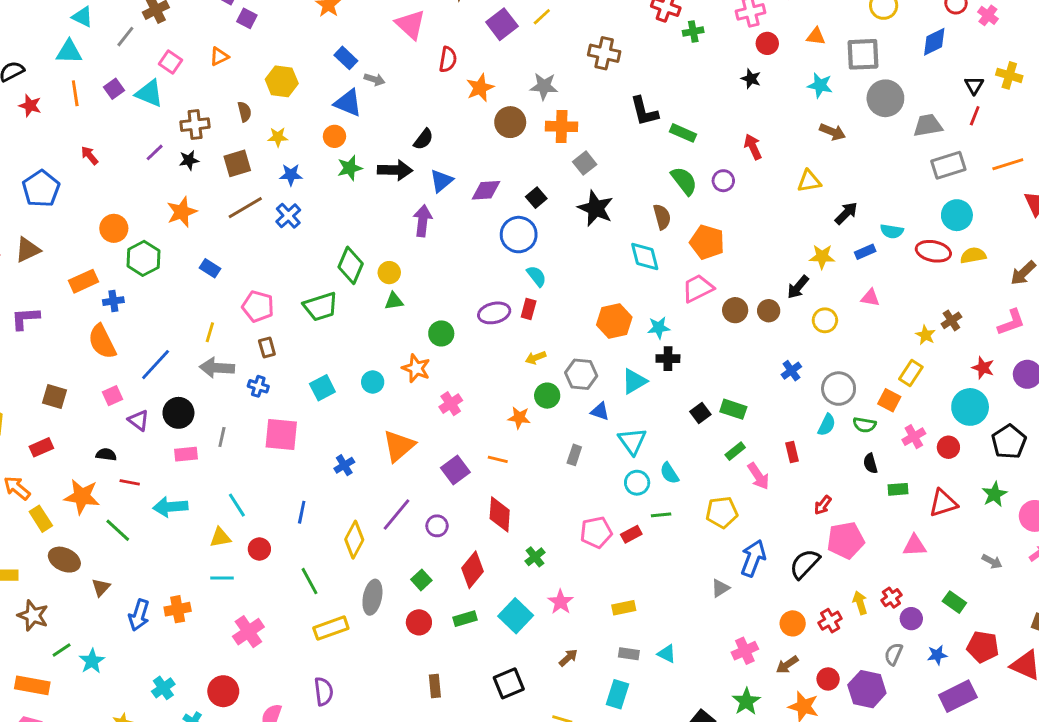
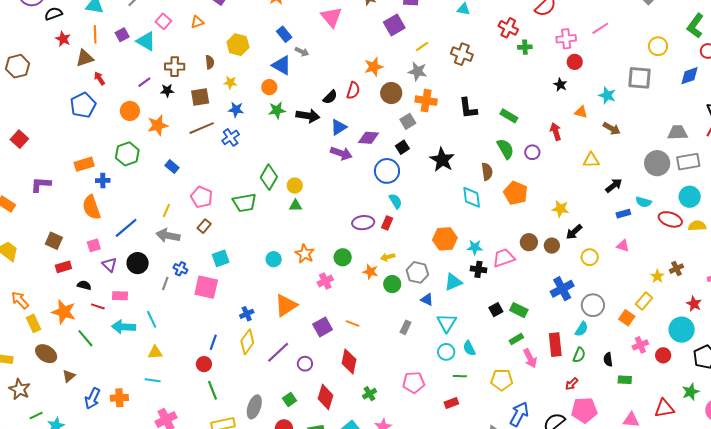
yellow line: (542, 17) -> (422, 46), moved
orange triangle: (816, 36) -> (581, 112), moved
red semicircle: (448, 59) -> (353, 90), moved
gray circle: (885, 98) -> (657, 163), moved
black L-shape: (644, 111) -> (468, 108), moved
gray square: (585, 163) -> (408, 121), moved
blue pentagon: (41, 189) -> (83, 105), moved
purple arrow: (423, 221) -> (341, 153), moved, turned 95
orange circle: (114, 228) -> (130, 111), moved
brown triangle: (28, 250) -> (85, 58), moved
yellow star: (822, 257) -> (560, 209), moved
pink trapezoid: (698, 288) -> (504, 258), moved
green circle: (441, 333) -> (343, 257), moved
brown rectangle: (267, 348) -> (204, 226), turned 48
blue cross: (791, 371) -> (562, 289), size x1.6
blue cross: (258, 386) -> (180, 269), moved
cyan square: (322, 388) -> (221, 258), moved
orange star: (519, 418) -> (370, 272), moved
green semicircle: (864, 425) -> (579, 355), moved, turned -84
red rectangle: (41, 447) -> (63, 267), moved
red rectangle: (792, 452) -> (555, 345), size x1.6
pink rectangle: (186, 454) -> (120, 296), moved
red triangle: (943, 503) -> (664, 408), moved
cyan line: (237, 505) -> (152, 319), moved
red rectangle: (631, 534) -> (451, 403), moved
yellow diamond: (354, 540) -> (247, 342), moved
red circle: (259, 549) -> (204, 364), moved
red diamond: (473, 570) -> (325, 397), turned -30

